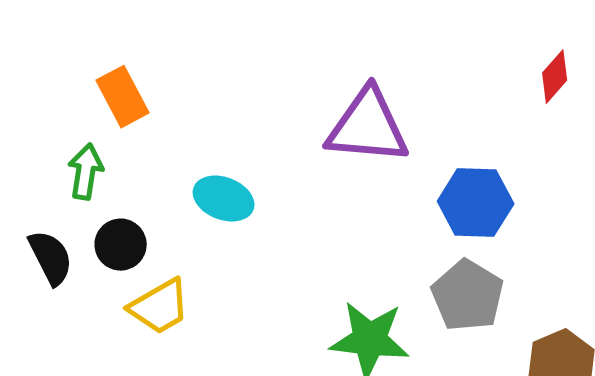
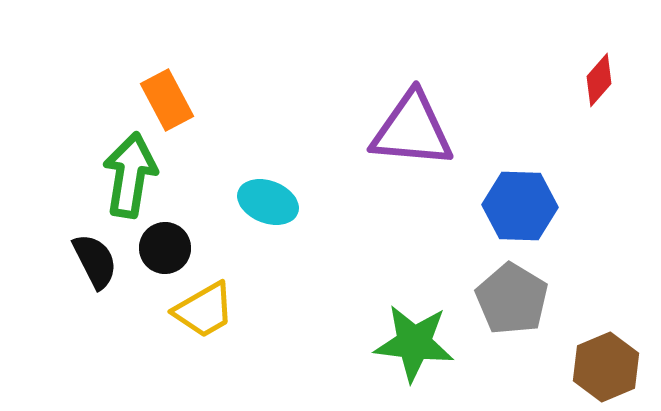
green arrow: (86, 172) -> (130, 175), size x1.5

